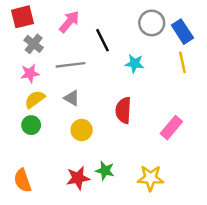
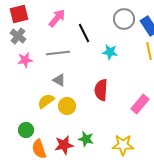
gray cross: (34, 44) -> (18, 36), moved
yellow semicircle: (35, 99) -> (46, 101), moved
green circle: (31, 125) -> (26, 130), moved
orange semicircle: (23, 180) -> (39, 149), moved

